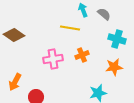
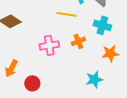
cyan cross: (117, 39) -> (102, 25), moved

